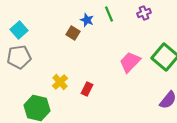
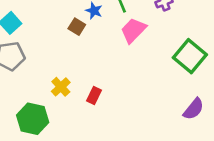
pink trapezoid: (130, 62) -> (133, 30), moved

